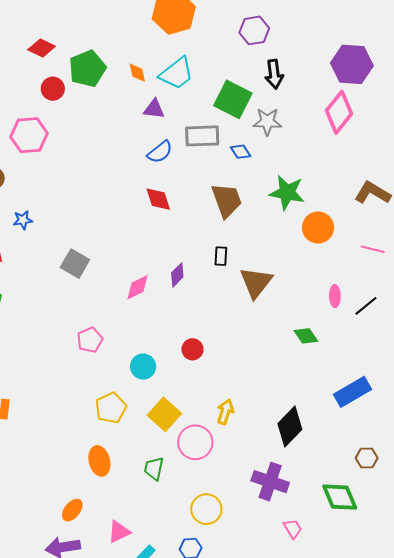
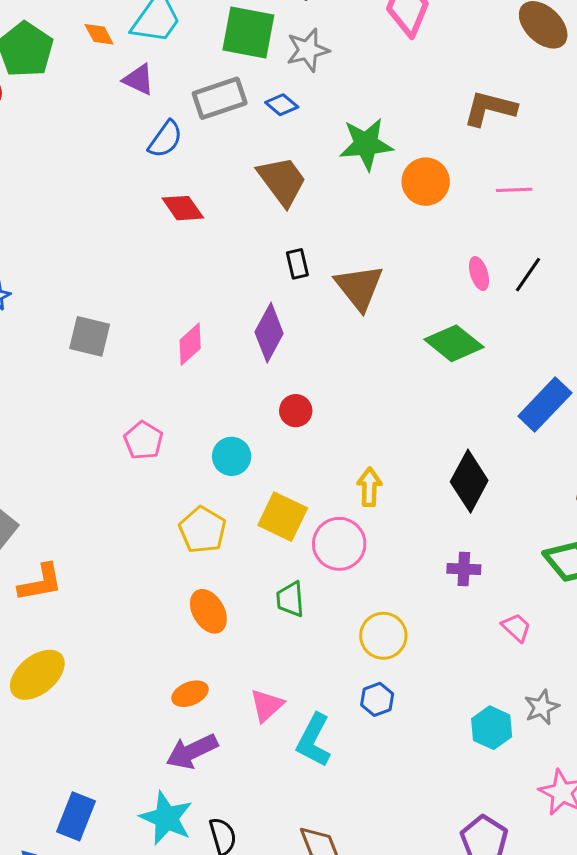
purple triangle: (154, 109) -> (139, 80), turned 35
purple diamond: (177, 275) -> (269, 333), moved, size x1.5
green diamond: (306, 336) -> (454, 343), size x1.5
purple cross: (270, 482) -> (464, 569), size x0.6
orange ellipse: (72, 510) -> (190, 694), turned 45

